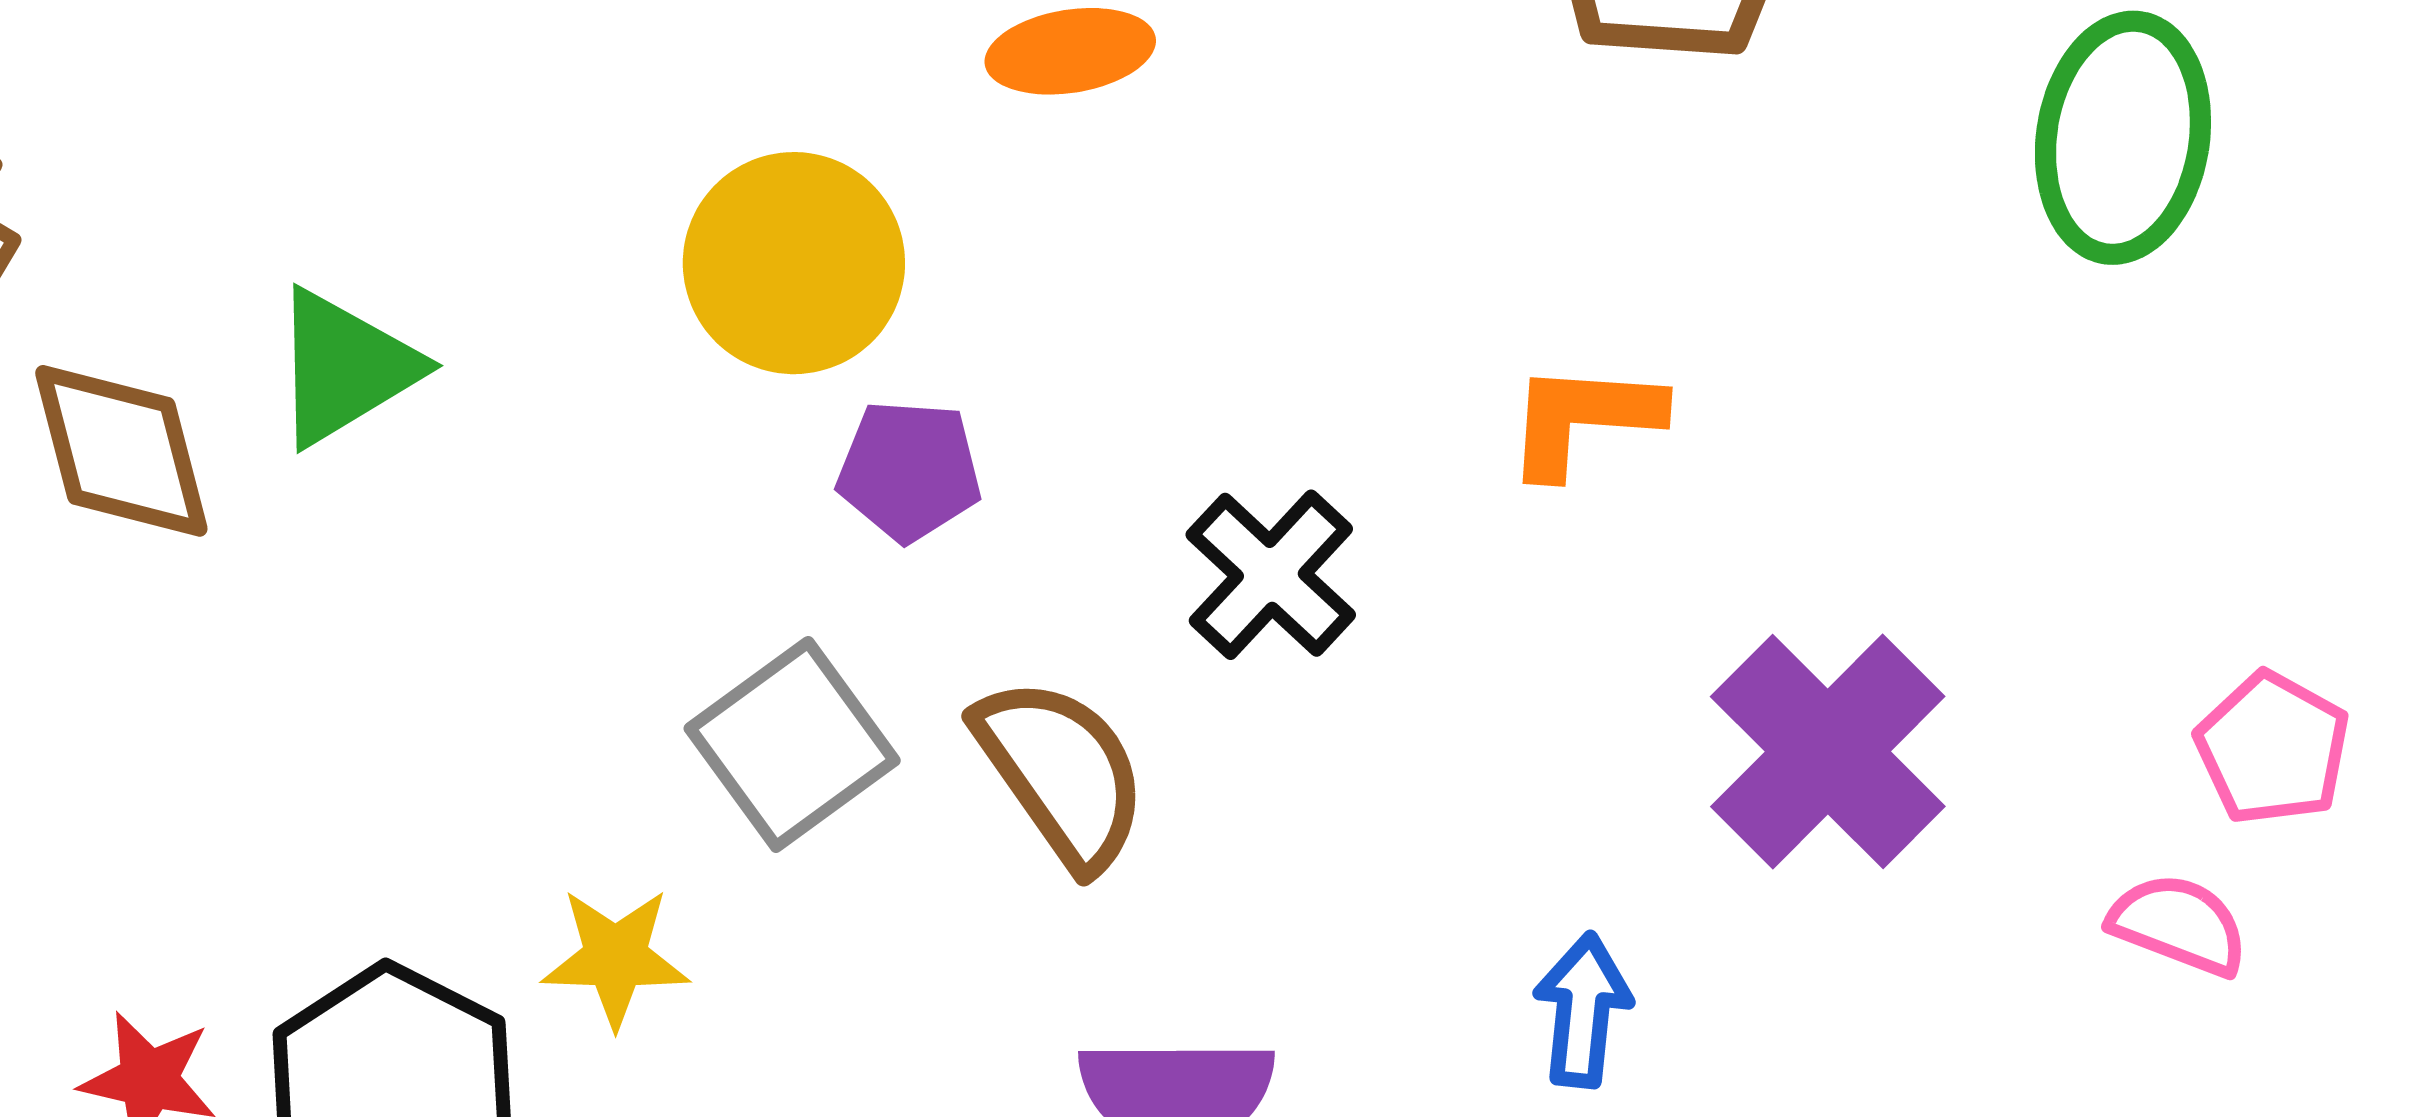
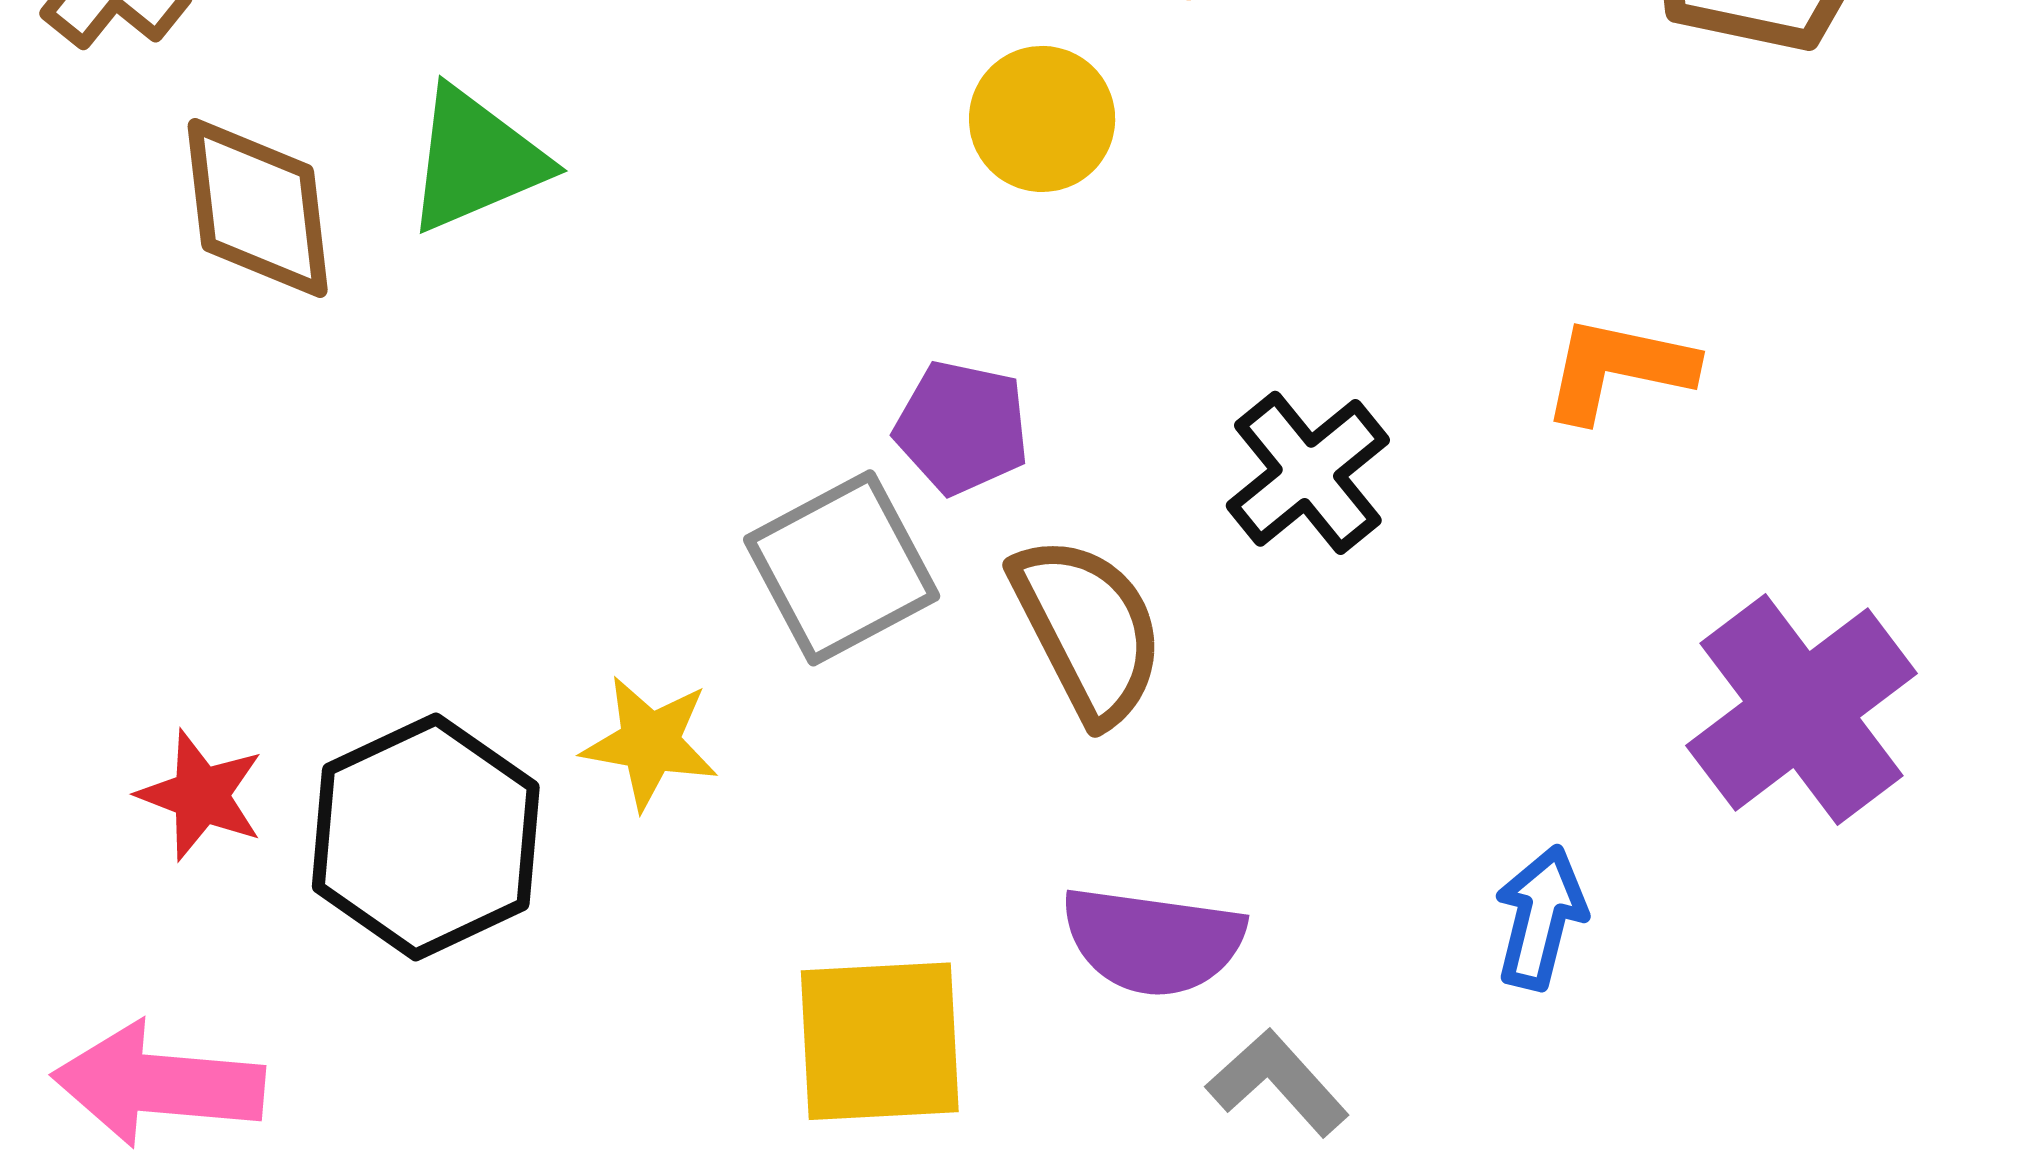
yellow circle: (794, 263) -> (1042, 119), moved, size x0.7
purple pentagon: (909, 471) -> (962, 428), moved

